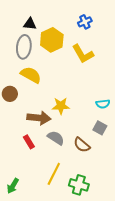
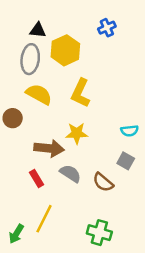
yellow L-shape: (83, 54) -> (80, 93), moved, turned 55
yellow line: (54, 174) -> (44, 219), moved

